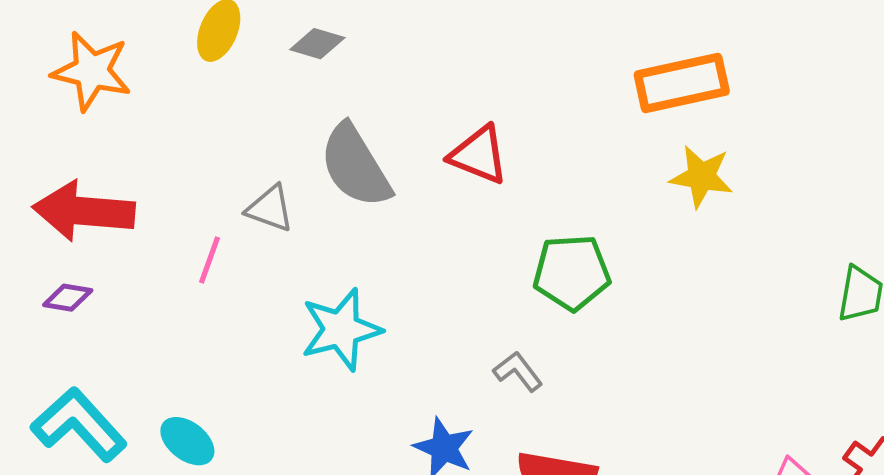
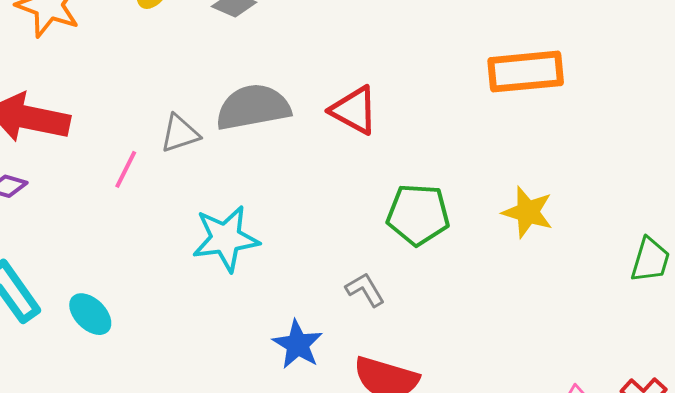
gray semicircle: (355, 166) -> (253, 107), turned 104
yellow star: (701, 177) -> (528, 212), moved
gray triangle: (270, 209) -> (180, 134), turned -45

